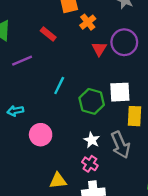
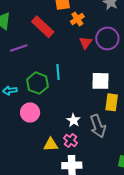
red rectangle: (48, 34) -> (43, 27), size x1.6
cyan line: (59, 85) -> (58, 72), moved, turned -35
green hexagon: (92, 101) -> (38, 83), moved
yellow triangle: (58, 181) -> (51, 144), moved

